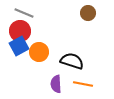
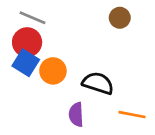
blue square: (19, 46) -> (26, 63), turned -30
orange line: (83, 84) -> (132, 115), moved

